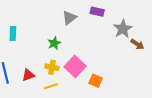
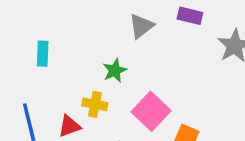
yellow cross: (52, 67) -> (95, 104), moved

